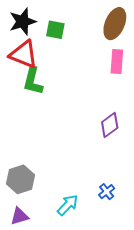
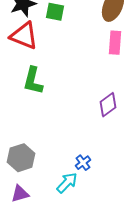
green L-shape: (33, 81) -> (33, 81), moved
blue cross: (107, 192) -> (83, 163), moved

